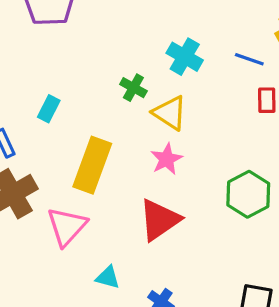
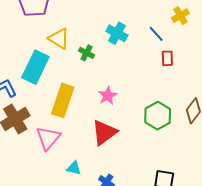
blue line: (249, 59) -> (156, 34), turned 30
cyan rectangle: (49, 109) -> (35, 67), size x2.0
yellow triangle: (170, 113) -> (59, 39), moved

